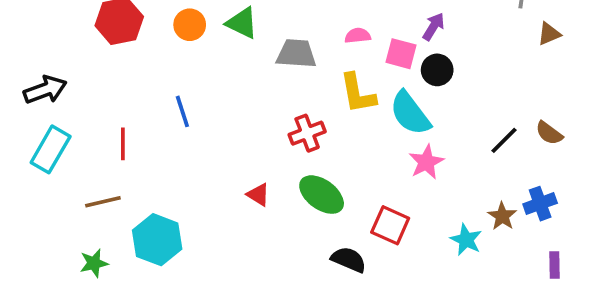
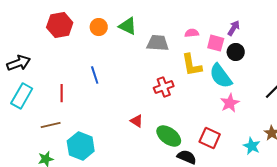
green ellipse: (322, 195) -> (169, 136), moved

